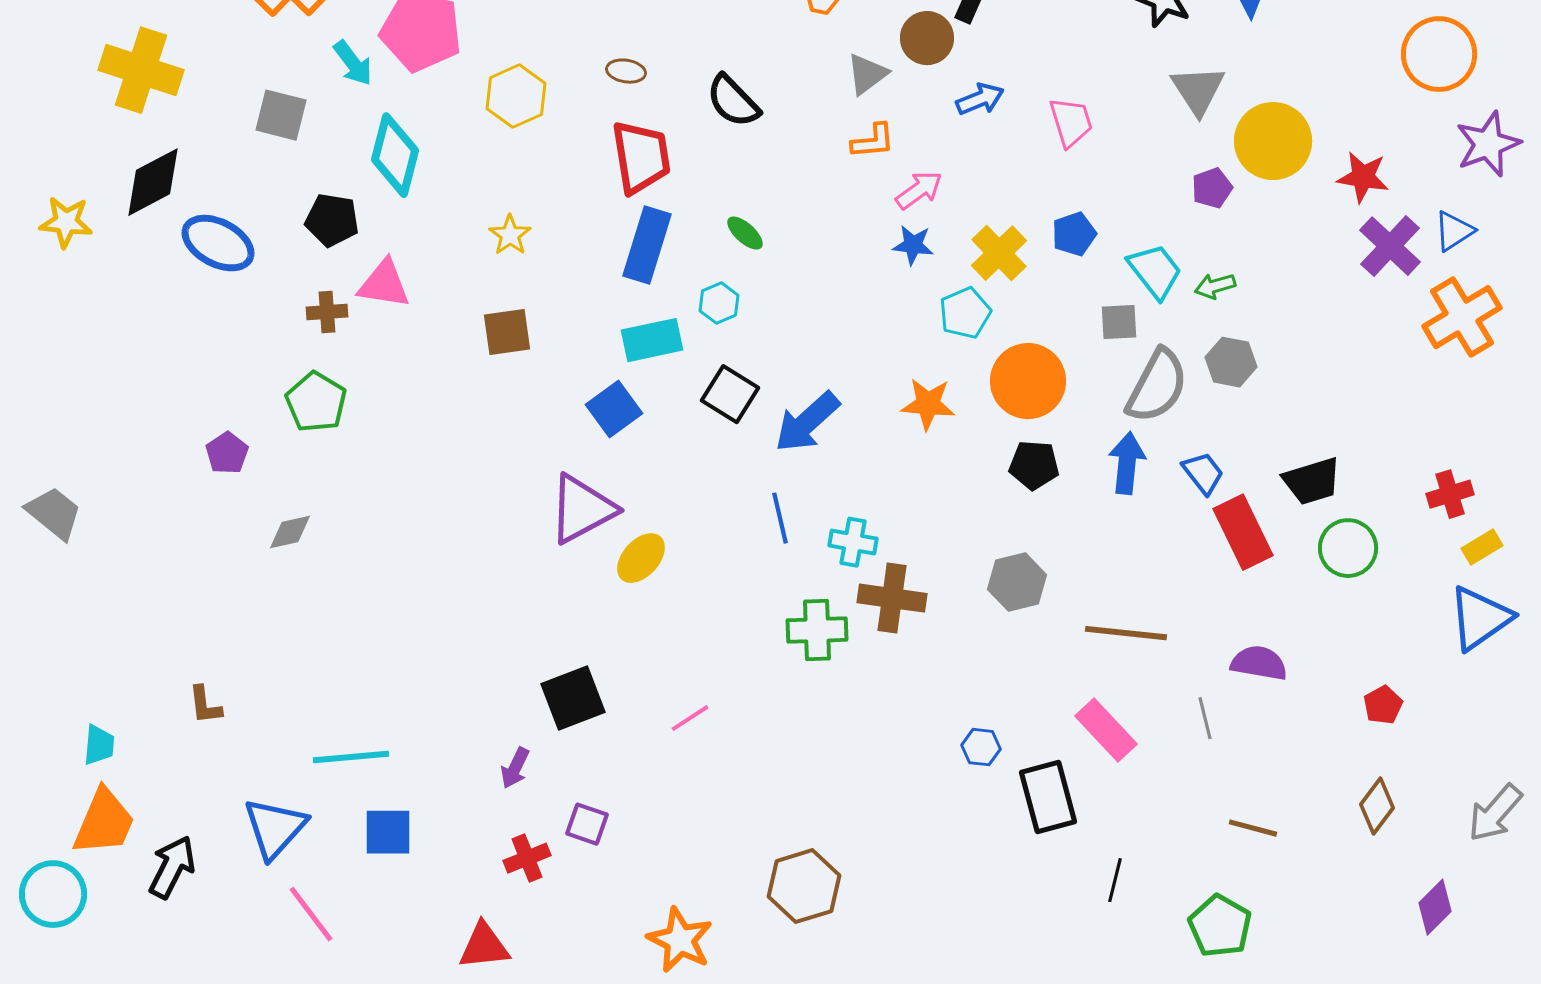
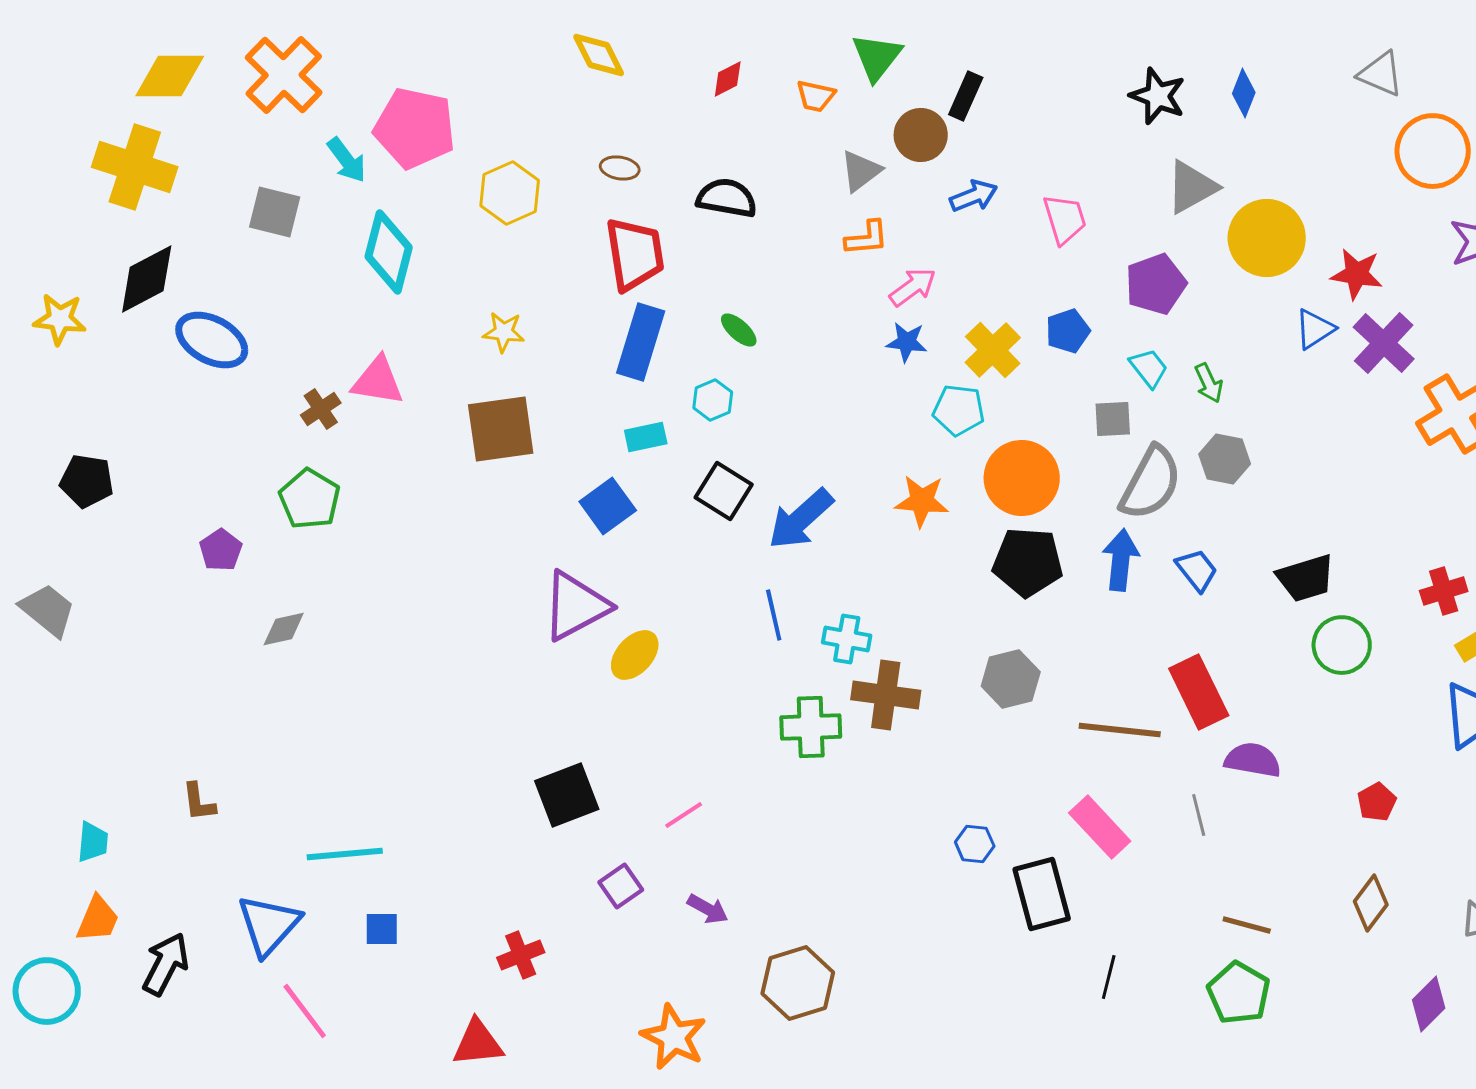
gray triangle: (1198, 90) -> (1192, 187), turned 34
black semicircle: (733, 101) -> (727, 198), turned 144
purple pentagon: (1212, 188) -> (1156, 284), moved, size x1.5
black pentagon: (332, 220) -> (87, 481), moved
blue triangle: (1454, 231) -> (1315, 329), moved
yellow star: (510, 235) -> (504, 332), turned -30
cyan trapezoid: (1155, 271) -> (1149, 368), size x0.7
green arrow: (1215, 286) -> (1209, 383), turned -99
brown cross: (327, 312) -> (321, 409), turned -30
cyan pentagon: (965, 313) -> (959, 410), turned 30
brown square: (507, 332) -> (501, 429), size x1.4
cyan rectangle: (652, 340) -> (646, 437), size x0.7
black pentagon: (1034, 465) -> (1028, 562), size x1.4
red rectangle: (1243, 532) -> (1199, 692), moved
purple arrow: (515, 768) -> (708, 909), moved, turned -87
orange trapezoid: (104, 822) -> (98, 919), size x0.7
purple square: (587, 824) -> (621, 886), moved, turned 36
blue square: (388, 832) -> (382, 929), size x0.7
green pentagon: (1220, 926) -> (1239, 993), moved

